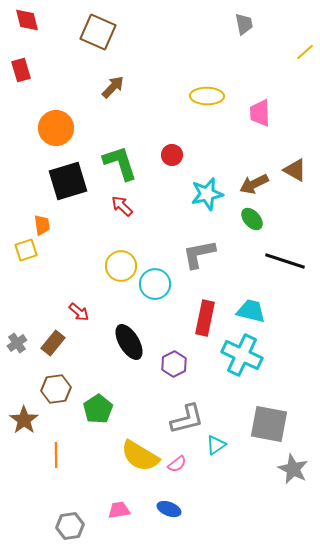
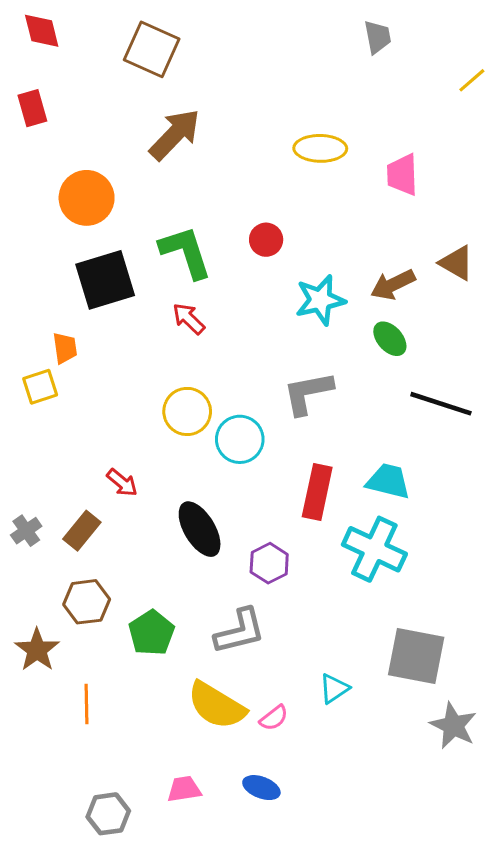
brown arrow: (113, 87) -> (175, 134), size x1.5
gray L-shape: (187, 419) -> (240, 631), moved

